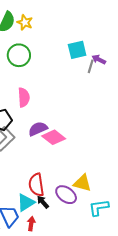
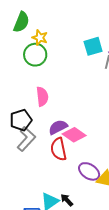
yellow star: (25, 22) -> (40, 38), moved
red semicircle: (36, 185) -> (59, 149), moved
purple ellipse: (66, 195) -> (89, 171), moved

